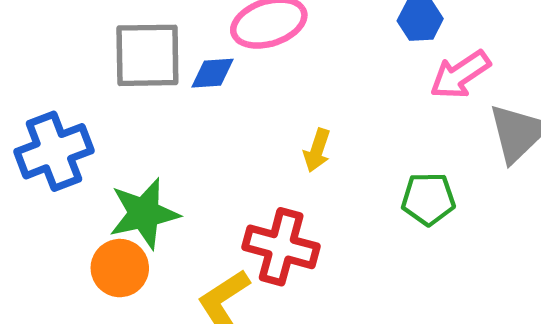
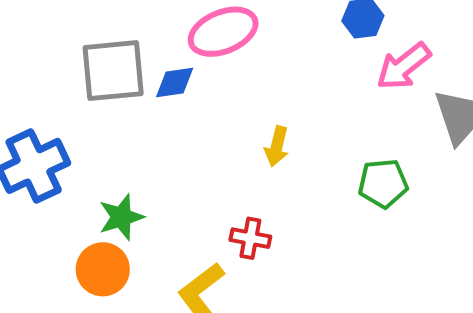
green star: (144, 213) -> (121, 217), size x0.7
red cross: (281, 247) -> (250, 238), size x0.6

